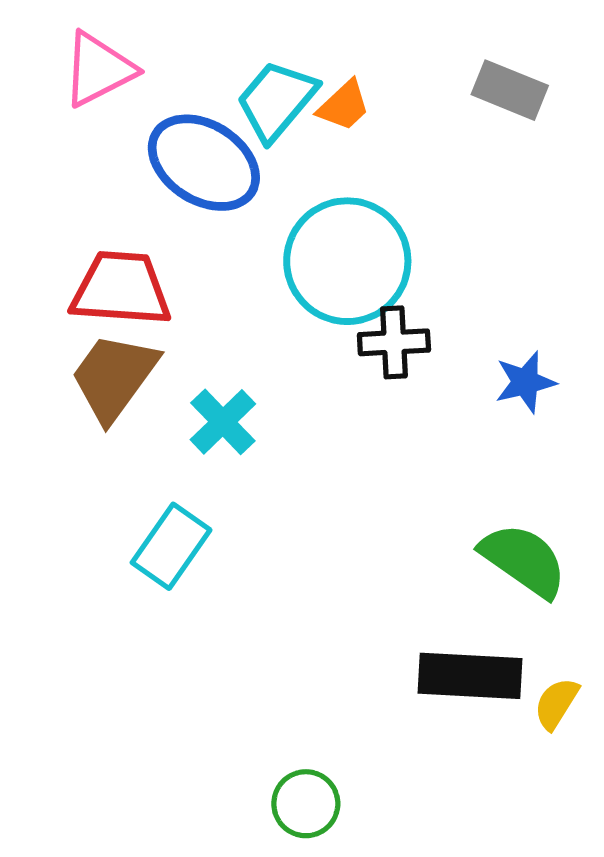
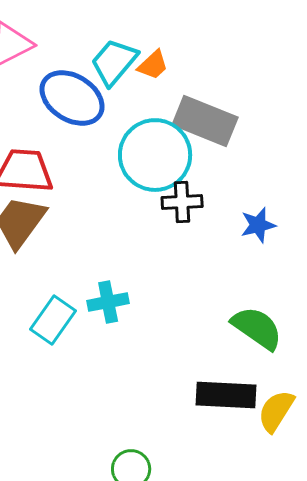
gray rectangle: (510, 90) -> (205, 121), moved, size x1.5
cyan cross: (223, 422) -> (108, 302), moved, turned 33
yellow semicircle: (556, 703) -> (276, 411), size x1.4

